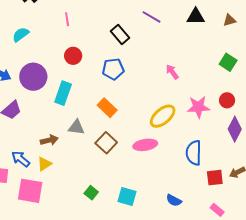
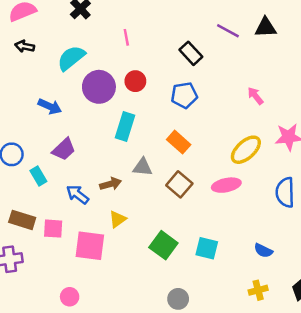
black triangle: (196, 17) -> (265, 27), moved
cyan semicircle: (21, 35) -> (71, 58), size x1.4
purple circle: (33, 77) -> (99, 87), moved
blue arrow: (21, 159) -> (78, 195), moved
yellow triangle: (44, 164) -> (118, 219), moved
green square: (91, 193) -> (163, 245), size x1.6

